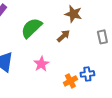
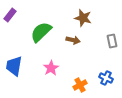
brown arrow: (63, 36) -> (73, 40), turned 56
blue cross: (87, 74) -> (106, 78), moved, turned 32

